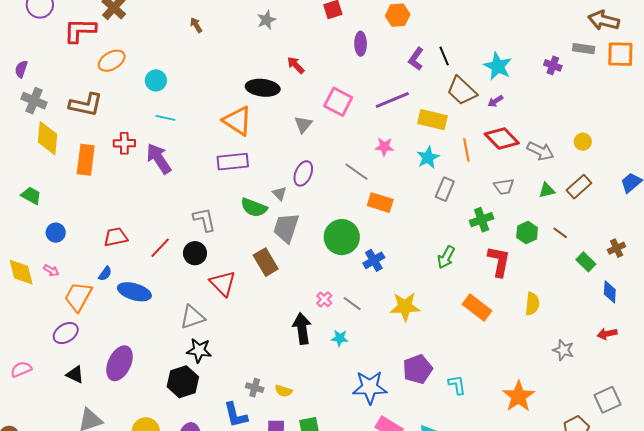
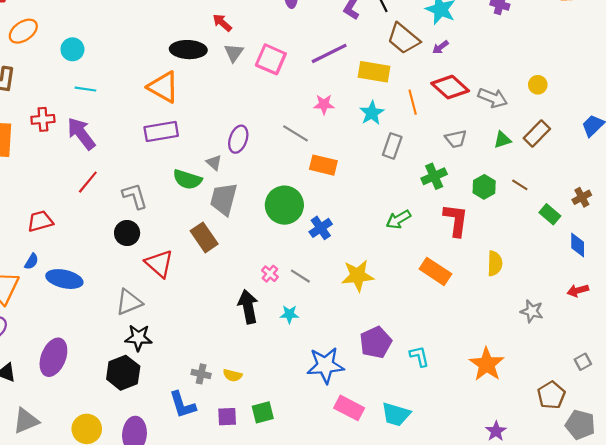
gray triangle: (303, 124) -> (234, 53), moved
red line: (160, 248) -> (88, 182), moved
green arrow: (446, 257) -> (398, 219), turned 35
gray square: (607, 400) -> (583, 362), size x0.6

